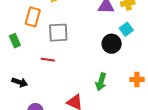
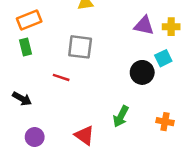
orange rectangle: (33, 17) -> (29, 20), moved, turned 42

